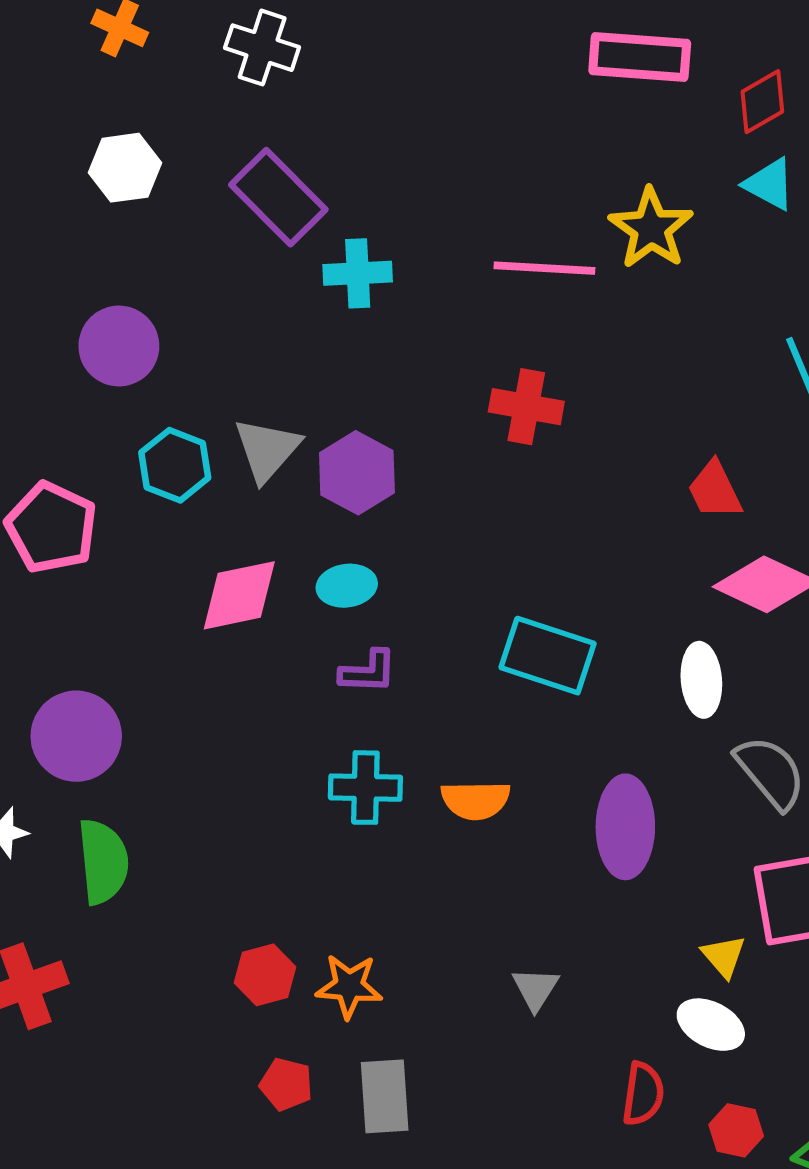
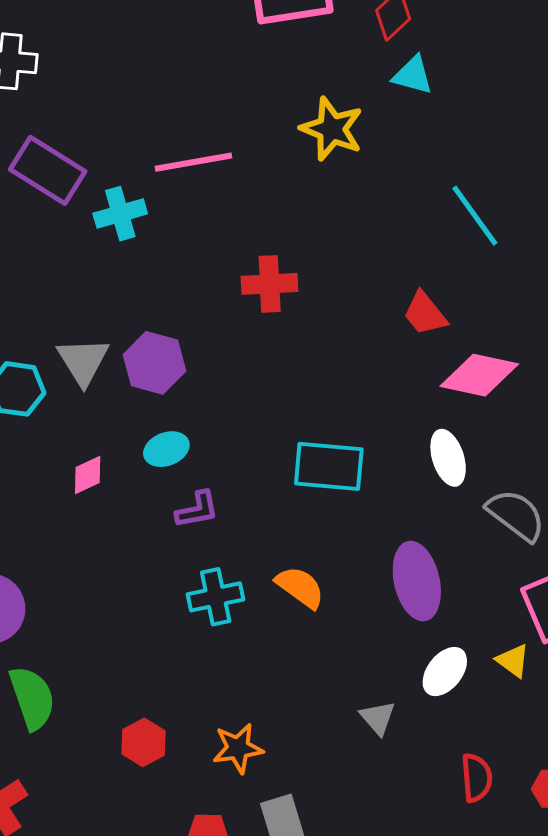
pink line: (544, 268) -> (193, 162), moved
pink diamond: (239, 595) -> (88, 475), size x0.6
orange semicircle: (476, 800) -> (300, 587), turned -130
red hexagon: (265, 975) -> (143, 742), moved
white ellipse: (711, 1025) -> (445, 672), moved, turned -66

